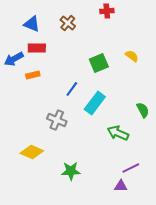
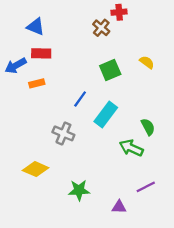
brown cross: (68, 23) -> (101, 28), moved
green semicircle: (143, 110) -> (148, 127), moved
purple triangle: (121, 186) -> (119, 207), moved

